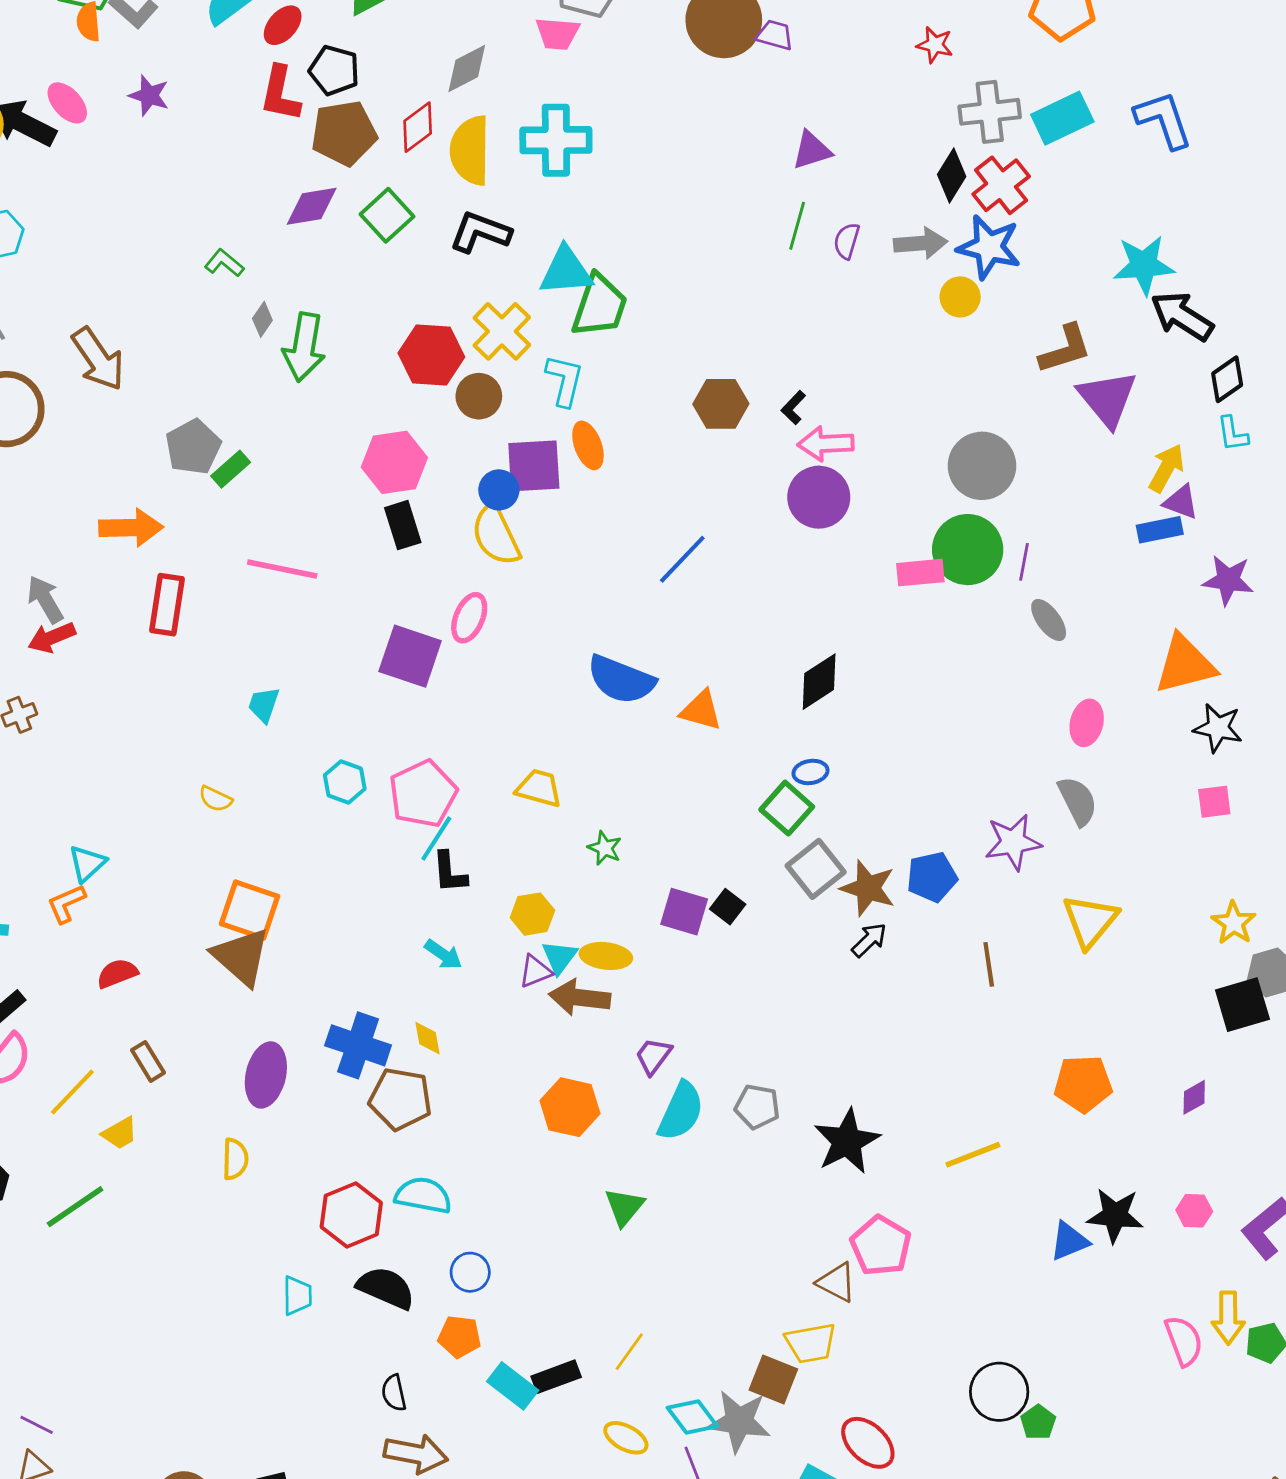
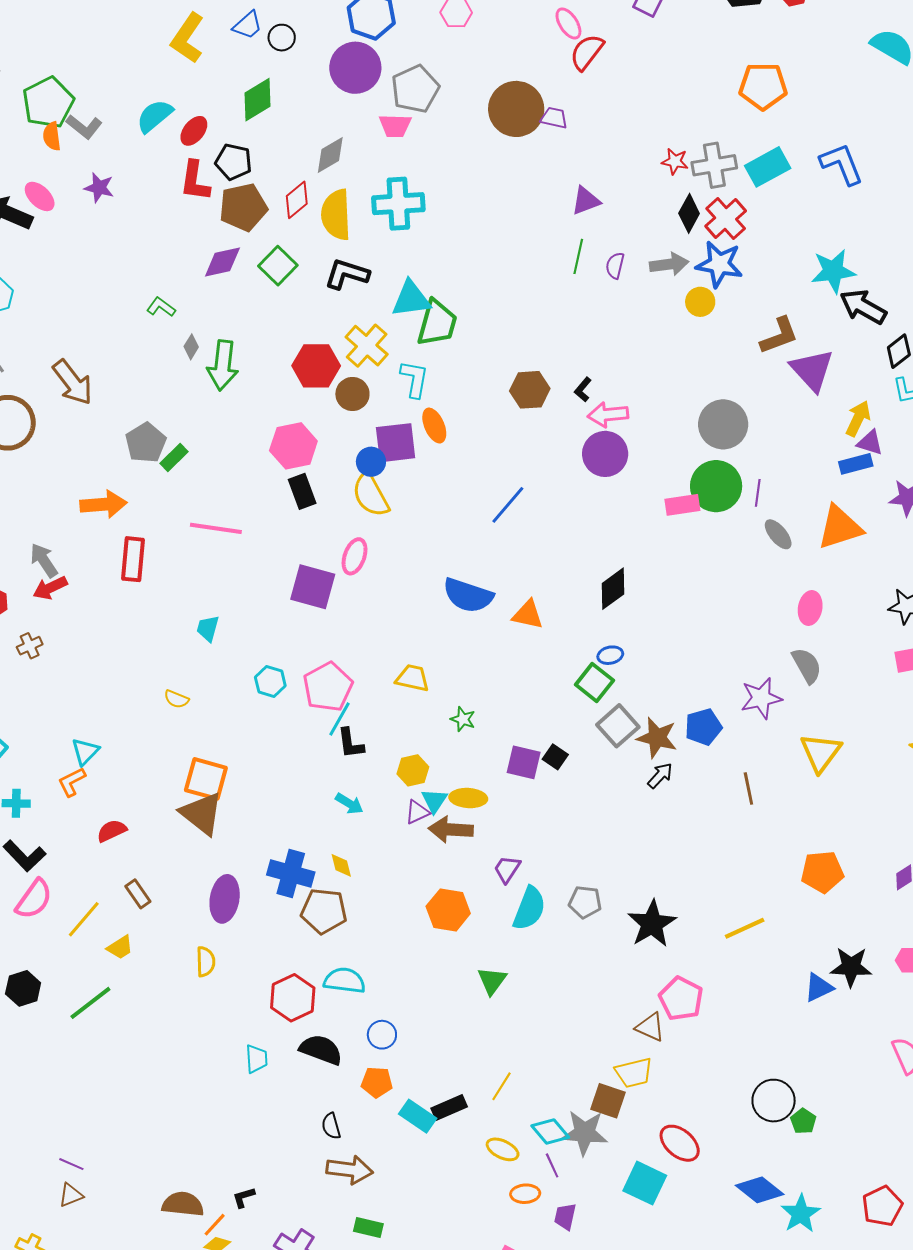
red star: (935, 45) -> (675, 161), moved
orange triangle: (1185, 664) -> (840, 527), moved

